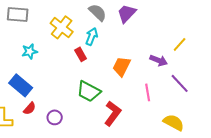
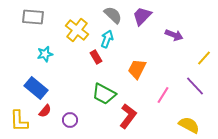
yellow line: (180, 44) -> (204, 58), moved
purple arrow: (159, 60) -> (174, 35), moved
pink line: (148, 92) -> (163, 95), turned 42

